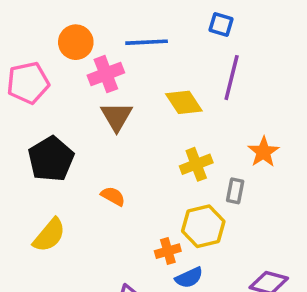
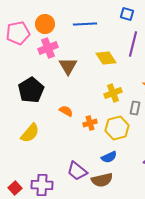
pink cross: (106, 74) -> (48, 48), moved
pink pentagon: (28, 83) -> (18, 33), moved
orange cross: (168, 251) -> (90, 123), moved

